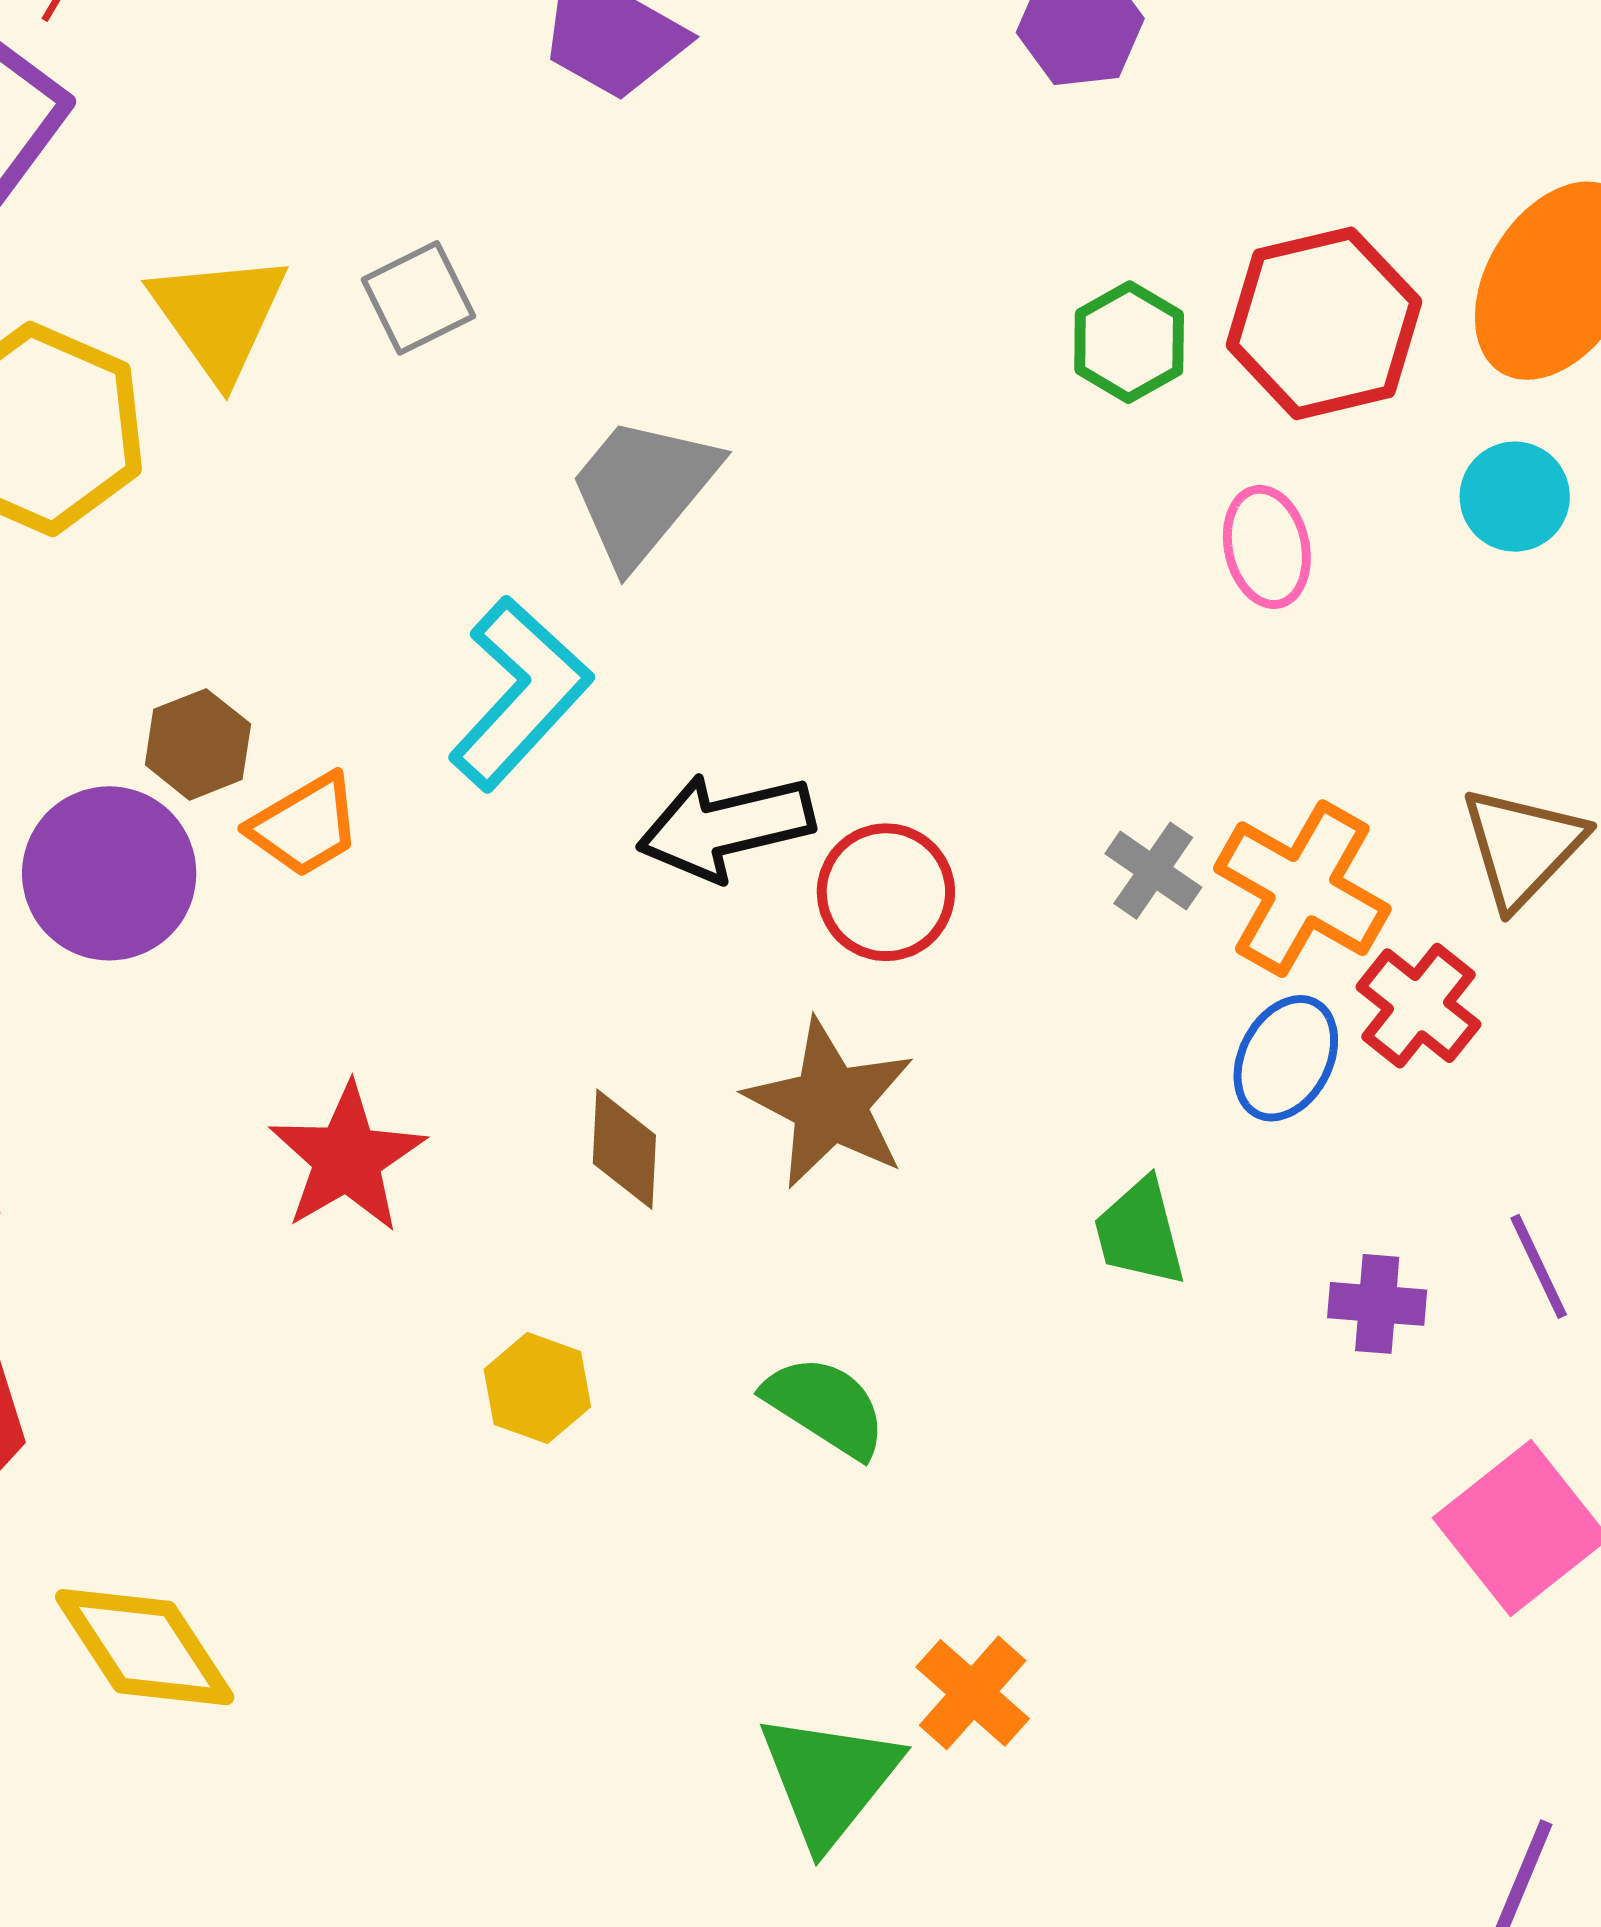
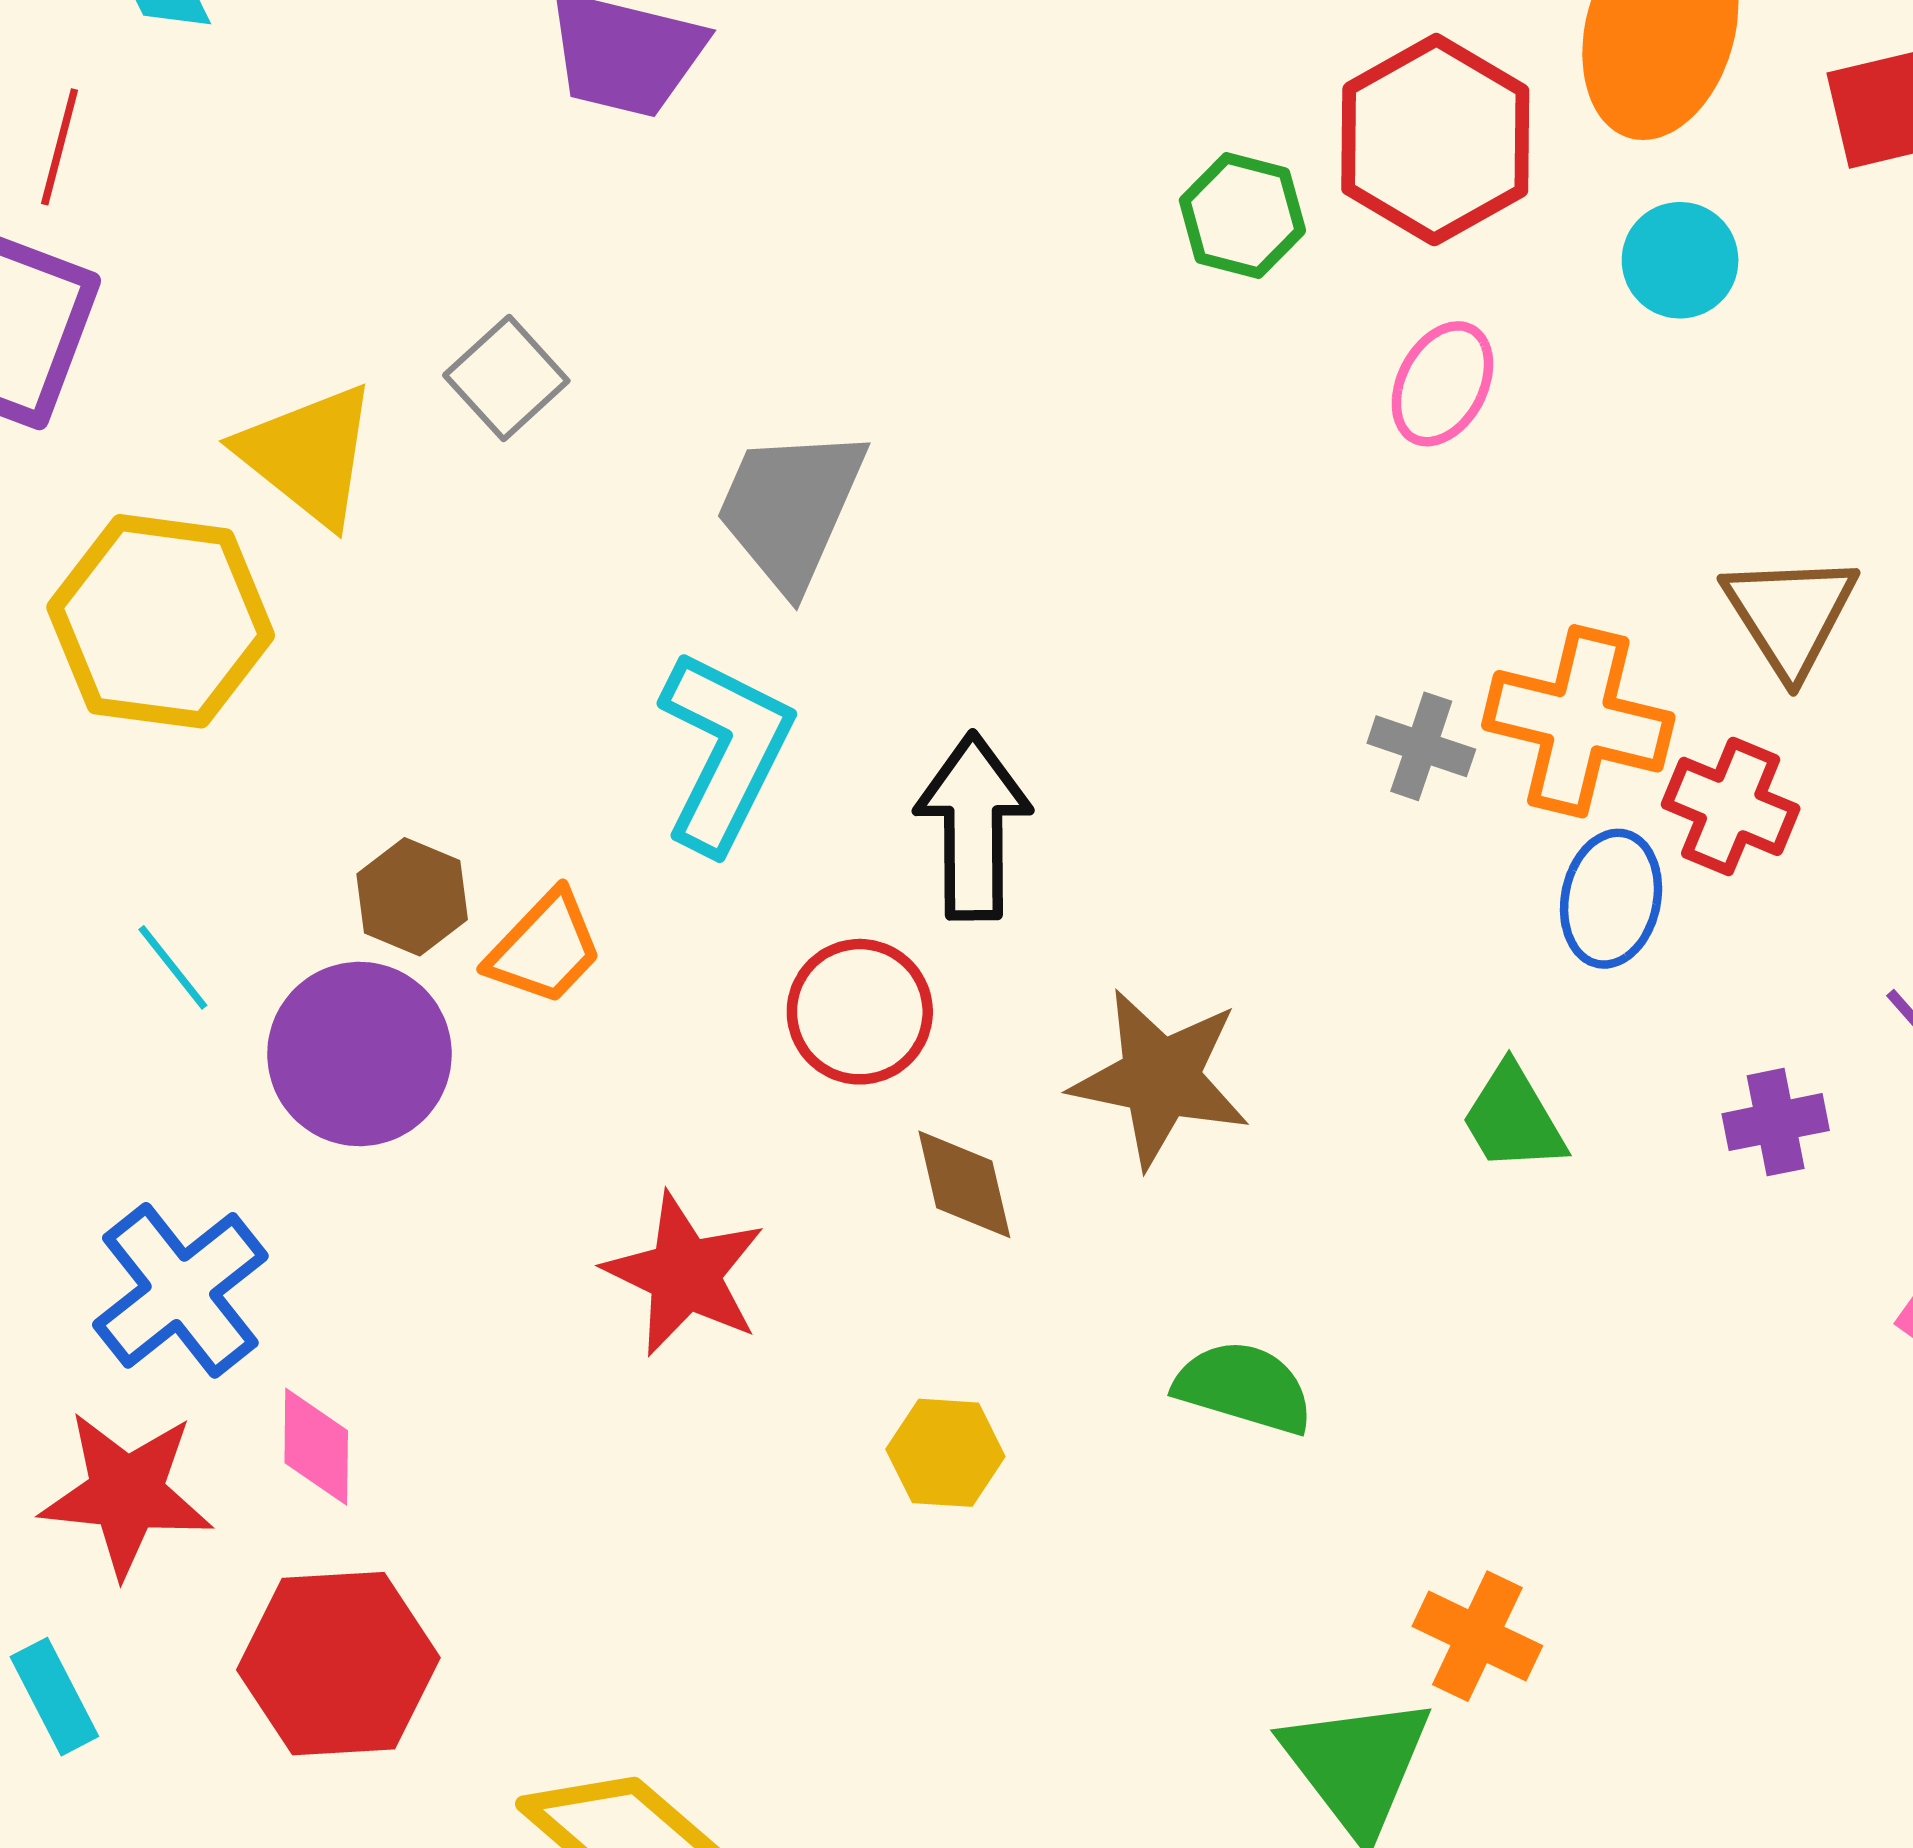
pink ellipse: (1267, 547) -> (1442, 384), turned 56
black arrow: (726, 827) -> (973, 826), turned 119
red circle: (886, 892) -> (860, 1012), moved

